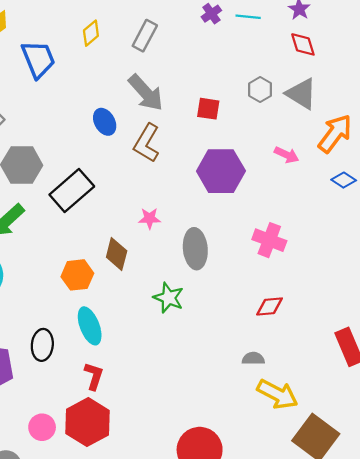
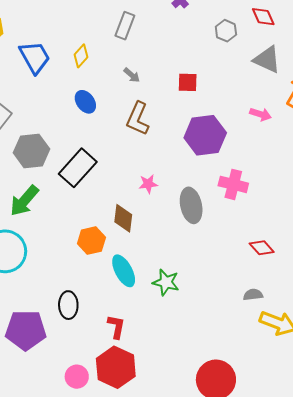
yellow diamond: (91, 33) -> (81, 56), moved
gray hexagon: (260, 90) -> (226, 31), moved
gray arrow: (146, 93) -> (132, 75), size x0.5
blue ellipse: (105, 122) -> (85, 102), moved
pink cross: (269, 240) -> (233, 184), moved
green star: (169, 298) -> (166, 282), moved
red diamond: (270, 306) -> (262, 248), turned 60
cyan ellipse: (90, 326) -> (124, 271), moved

